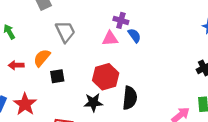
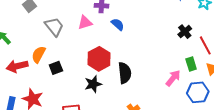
blue semicircle: (134, 35) -> (118, 24), moved
pink triangle: (110, 39) -> (85, 23), moved
red arrow: (16, 65) -> (17, 66), size x1.5

